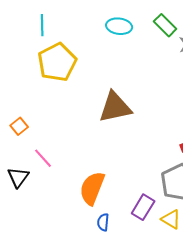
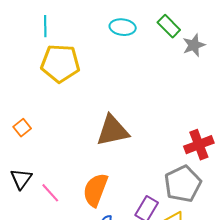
yellow pentagon: (57, 62) -> (60, 63), turned 30
brown triangle: (115, 107) -> (113, 131), moved
pink line: (43, 158) -> (50, 193), moved

